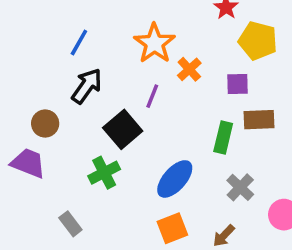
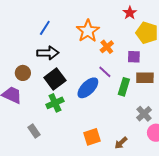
black arrow: (87, 86) -> (48, 53), turned 50
purple line: (152, 96) -> (105, 72), moved, turned -72
black square: (123, 129) -> (55, 79), moved
blue ellipse: (175, 179) -> (88, 88), moved
gray cross: (240, 187) -> (144, 114), moved

